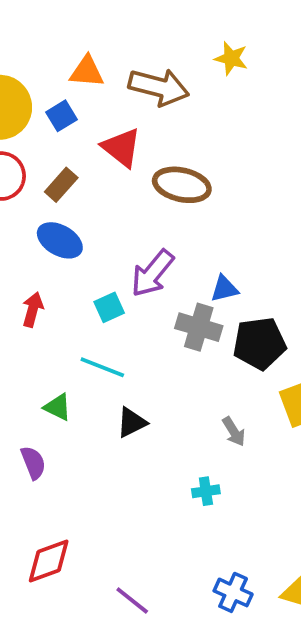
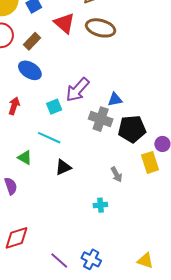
brown ellipse: (182, 185) -> (101, 28), moved
blue cross: (233, 592) -> (91, 259), moved

